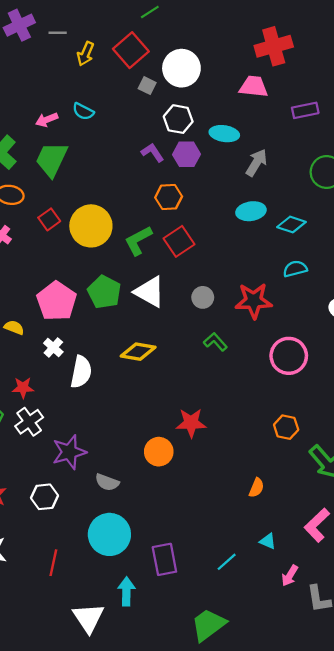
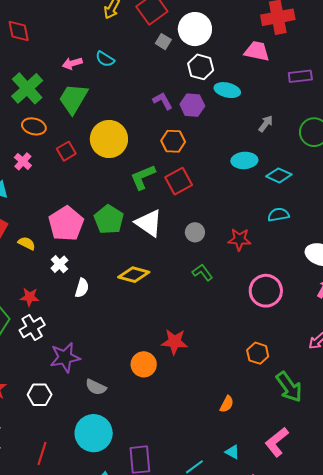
white hexagon: (178, 119) -> (201, 67), moved
gray arrow: (257, 163) -> (266, 124), moved, size x0.7
yellow circle: (91, 226) -> (109, 139), moved
red star: (254, 301) -> (239, 239), size x0.7
white semicircle: (81, 372) -> (82, 288), size x0.7

